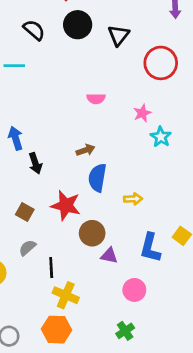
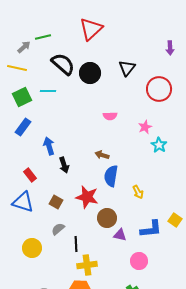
black circle: (78, 25) -> (90, 73), moved
black semicircle: (34, 30) -> (63, 64), size x1.4
brown arrow: (86, 150) -> (102, 155), turned -144
yellow arrow: (133, 199) -> (138, 192), turned 64
blue L-shape: (150, 248) -> (151, 229), turned -110
yellow cross: (66, 295) -> (87, 265), turned -30

